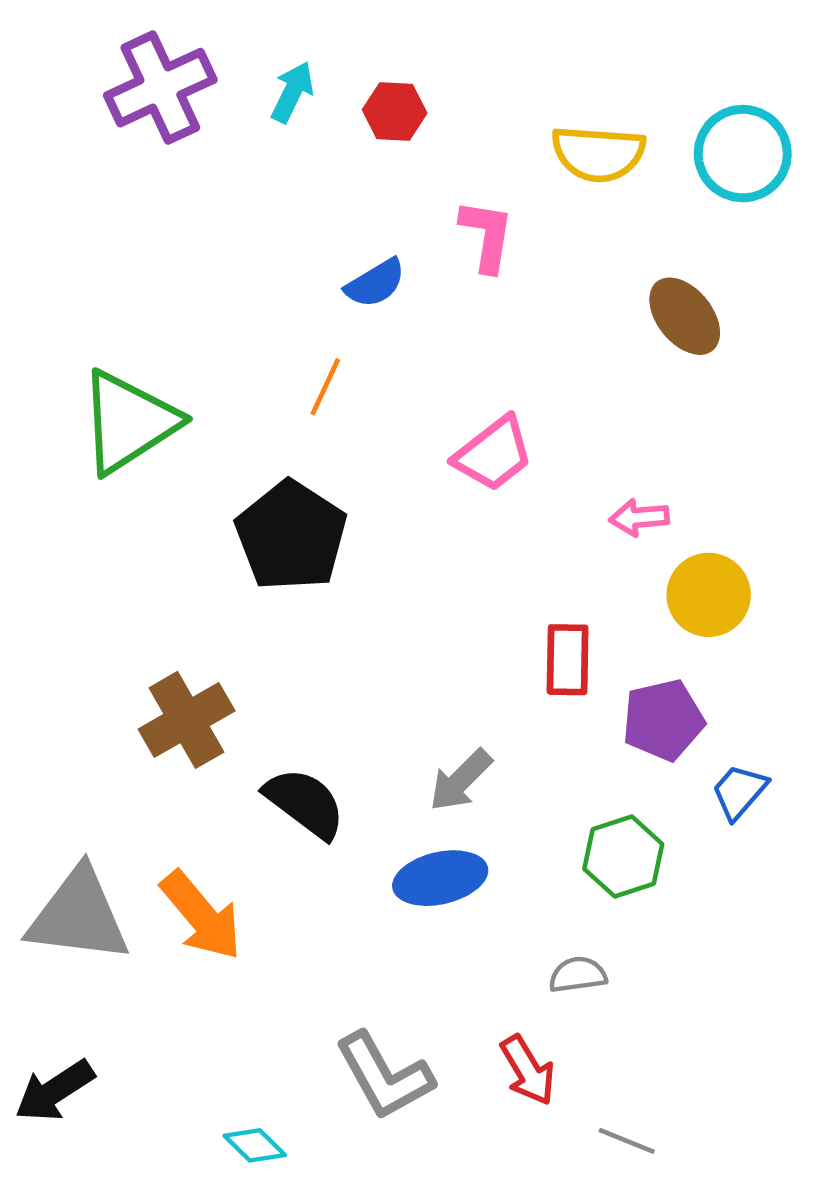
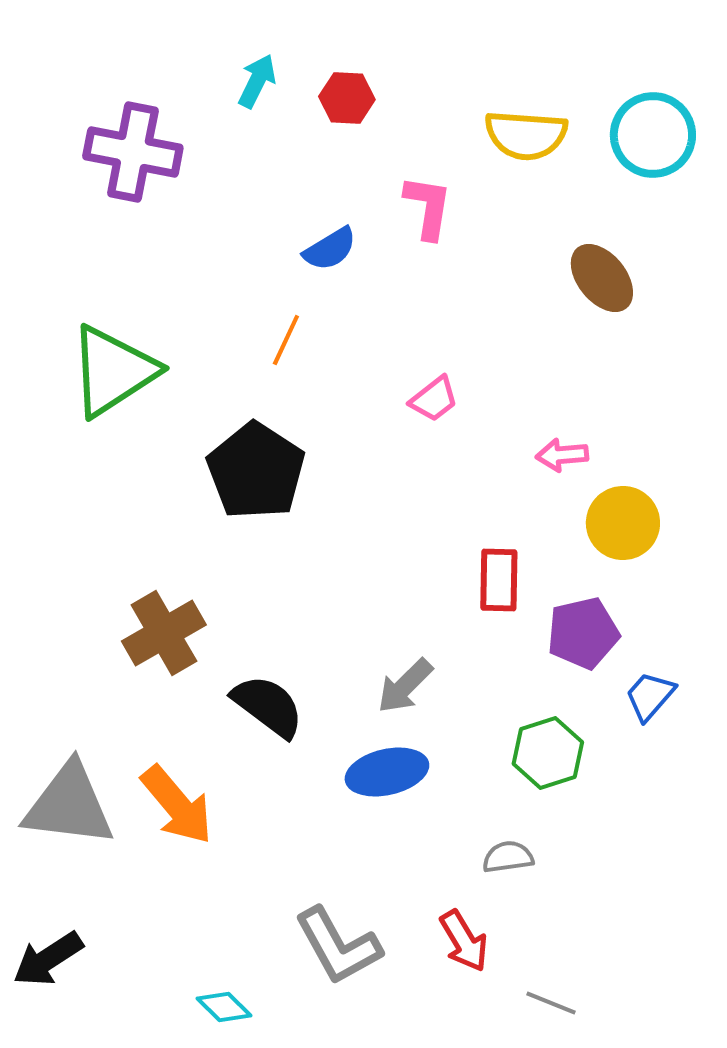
purple cross: (160, 88) -> (133, 152), moved, turned 36
pink trapezoid: (494, 454) -> (434, 399), size x0.7

